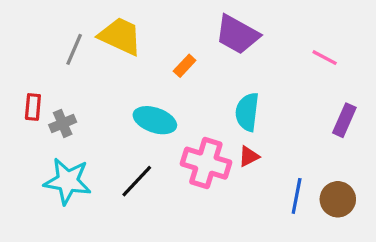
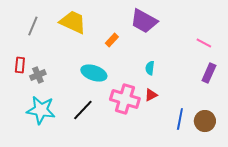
gray line: (74, 49) -> (33, 26), moved
pink line: (325, 58) -> (204, 43), moved
cyan semicircle: (247, 112) -> (150, 68), size x0.6

